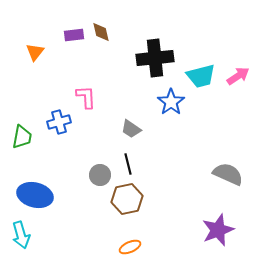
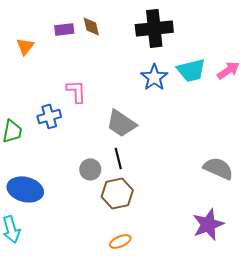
black cross: (155, 58) -> (154, 28), moved
blue star: (171, 102) -> (154, 77), moved
gray trapezoid: (131, 129) -> (121, 123), size x1.5

